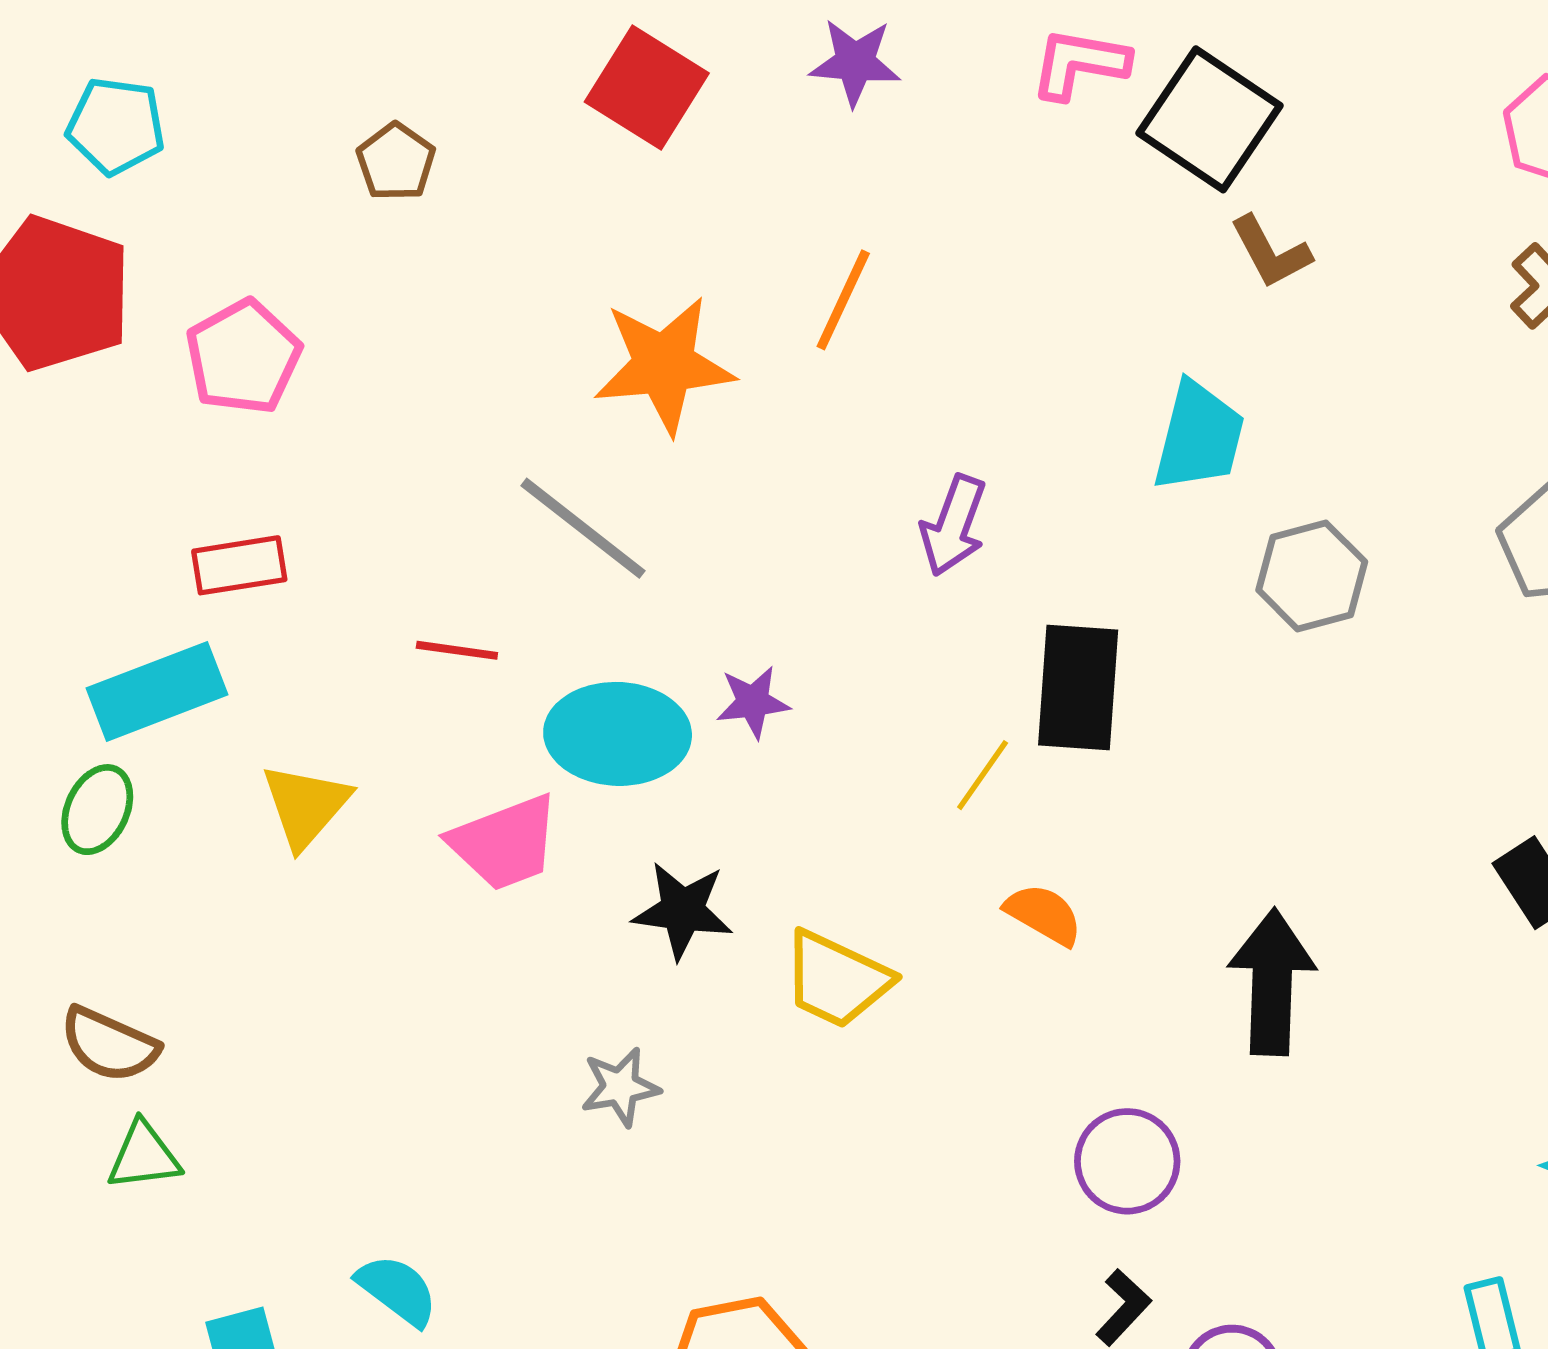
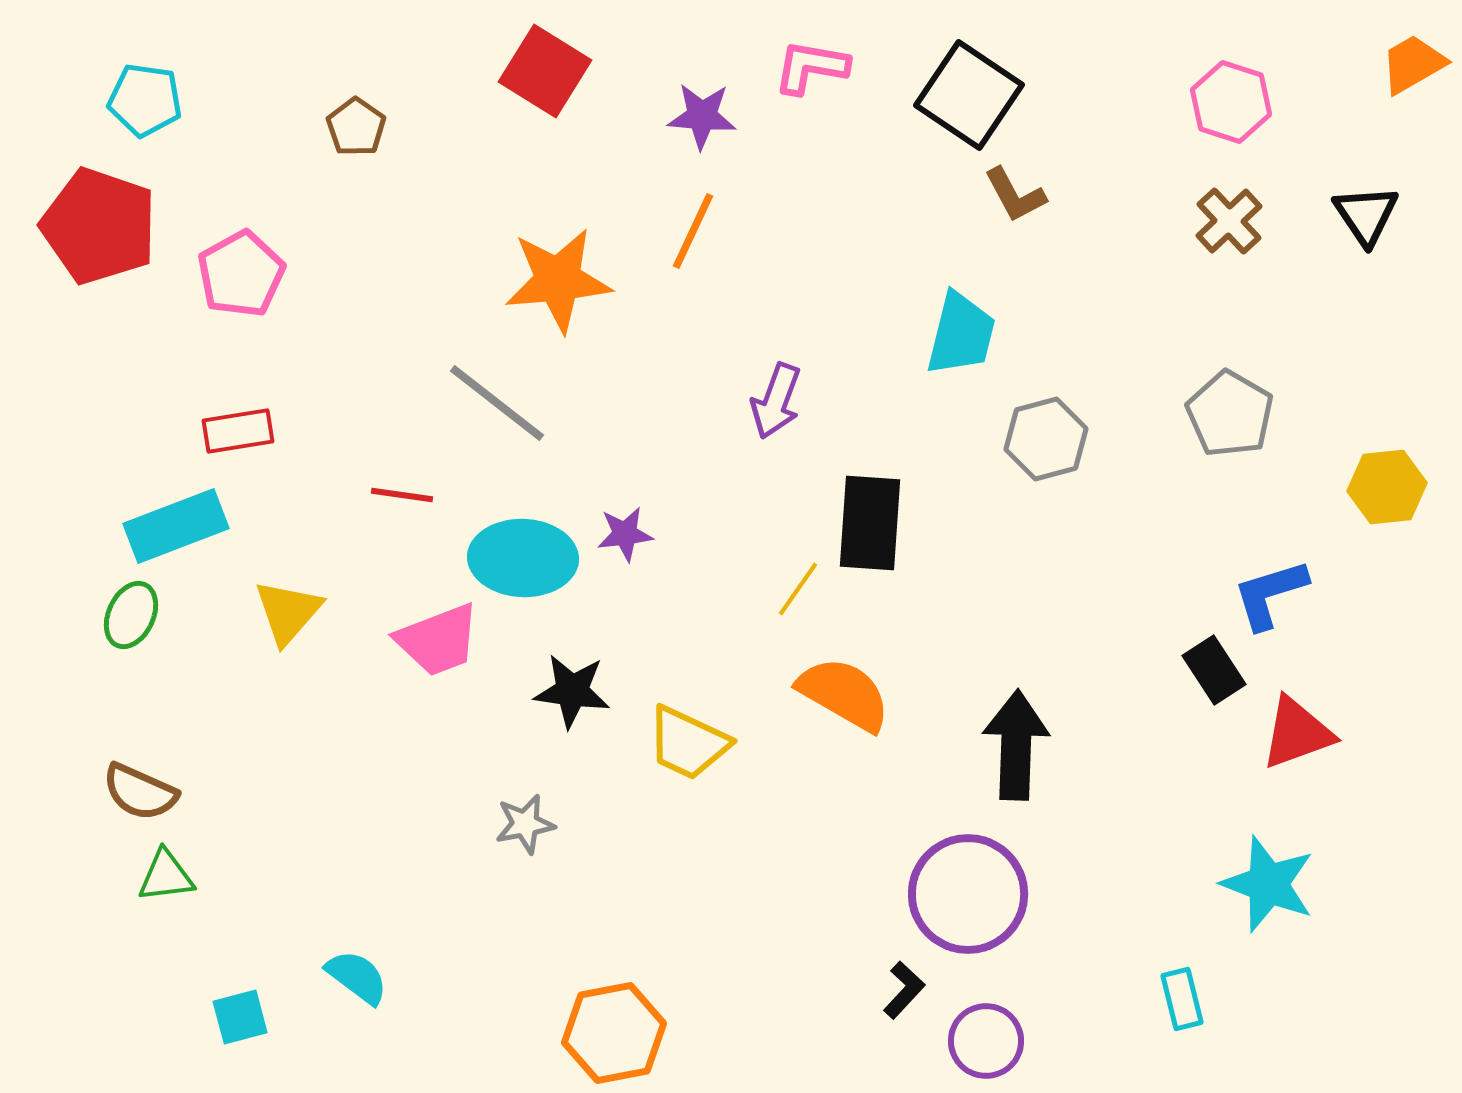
purple star: (855, 62) -> (702, 116), moved
pink L-shape: (1079, 64) -> (811, 67), moved
orange semicircle: (1044, 914) -> (844, 694), size x1.6
purple circle: (1127, 1161) -> (968, 894), moved, size x1.5

